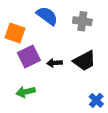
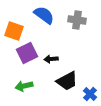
black trapezoid: (84, 61) -> (67, 81), moved

